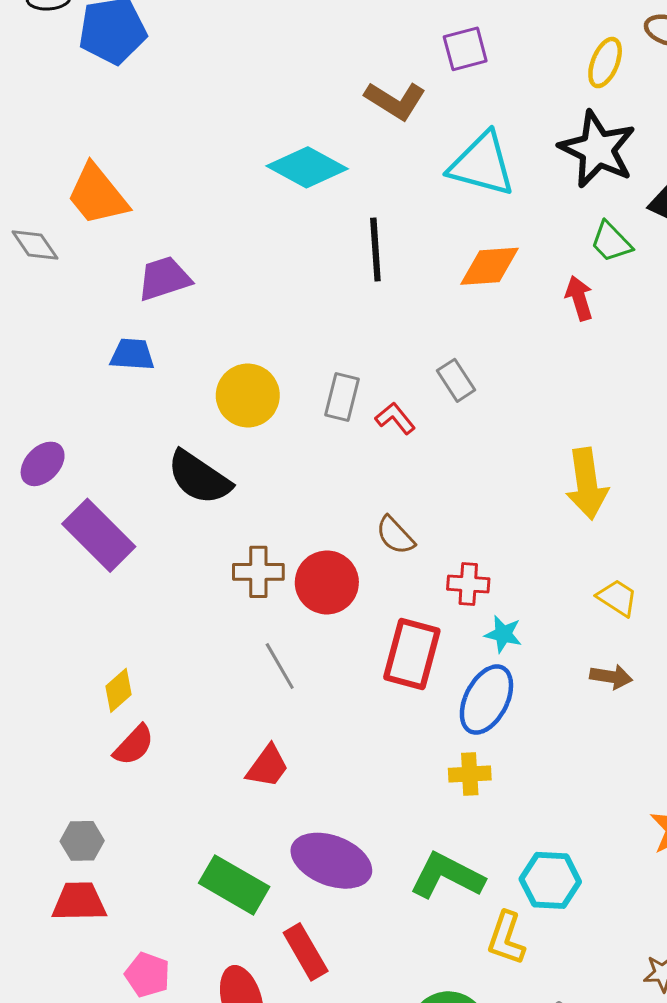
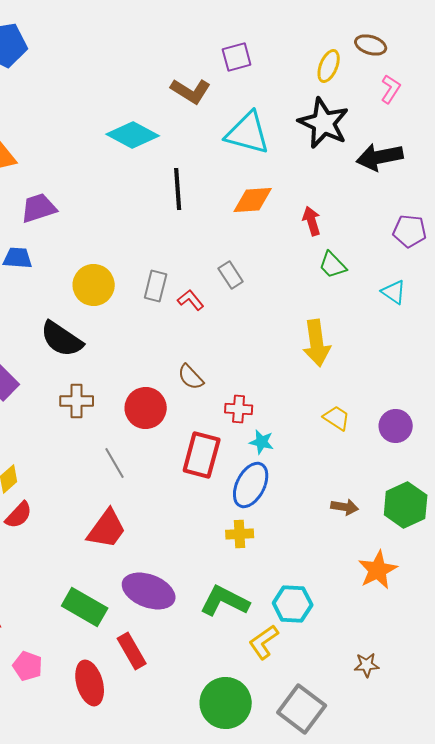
green trapezoid: (611, 242) -> (333, 265), moved
brown cross: (258, 572) -> (77, 401), moved
brown arrow: (611, 677) -> (345, 507), moved
red trapezoid: (268, 766) -> (107, 529), size x1.4
yellow L-shape: (506, 938) -> (264, 642), turned 36

